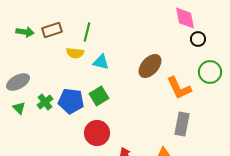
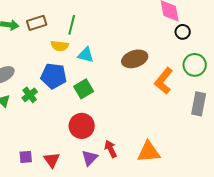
brown ellipse: (150, 66) -> (135, 59), turned 30
orange L-shape: (179, 88) -> (164, 81), turned 64
blue pentagon: (71, 101) -> (54, 76), moved
gray rectangle: (182, 124) -> (199, 104), moved

